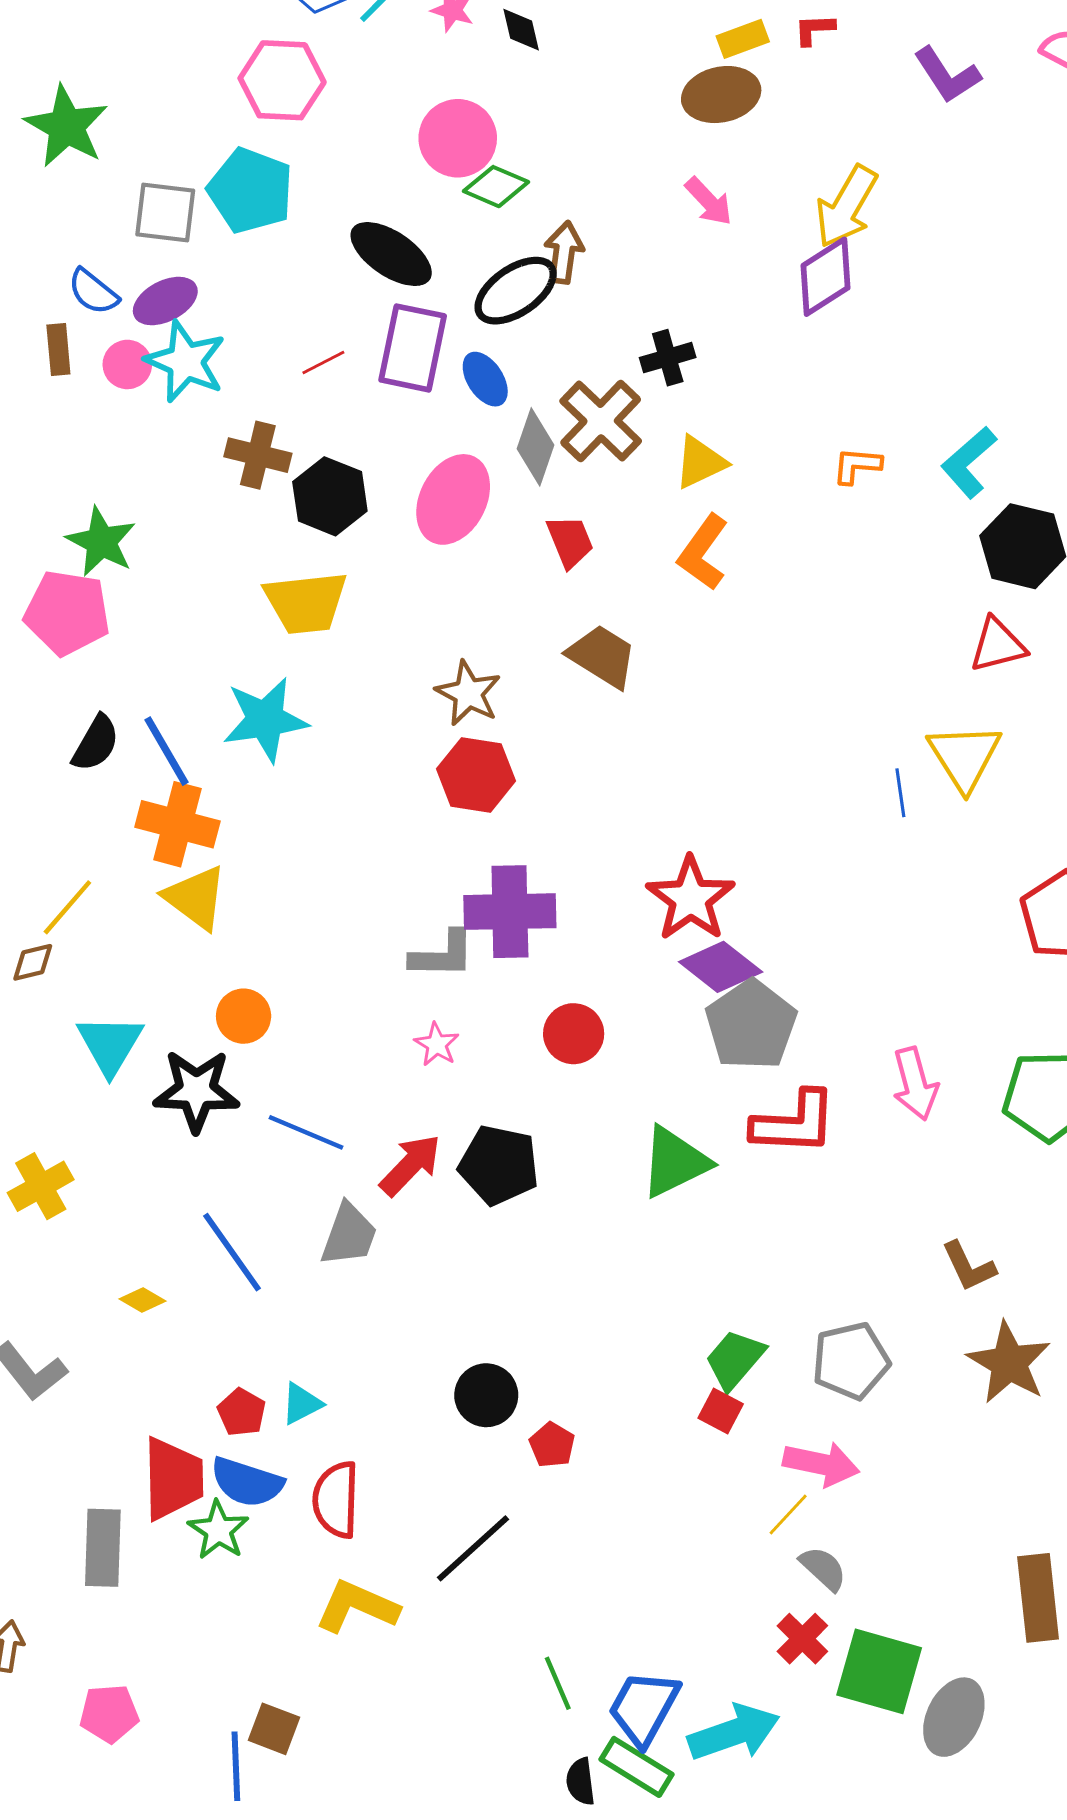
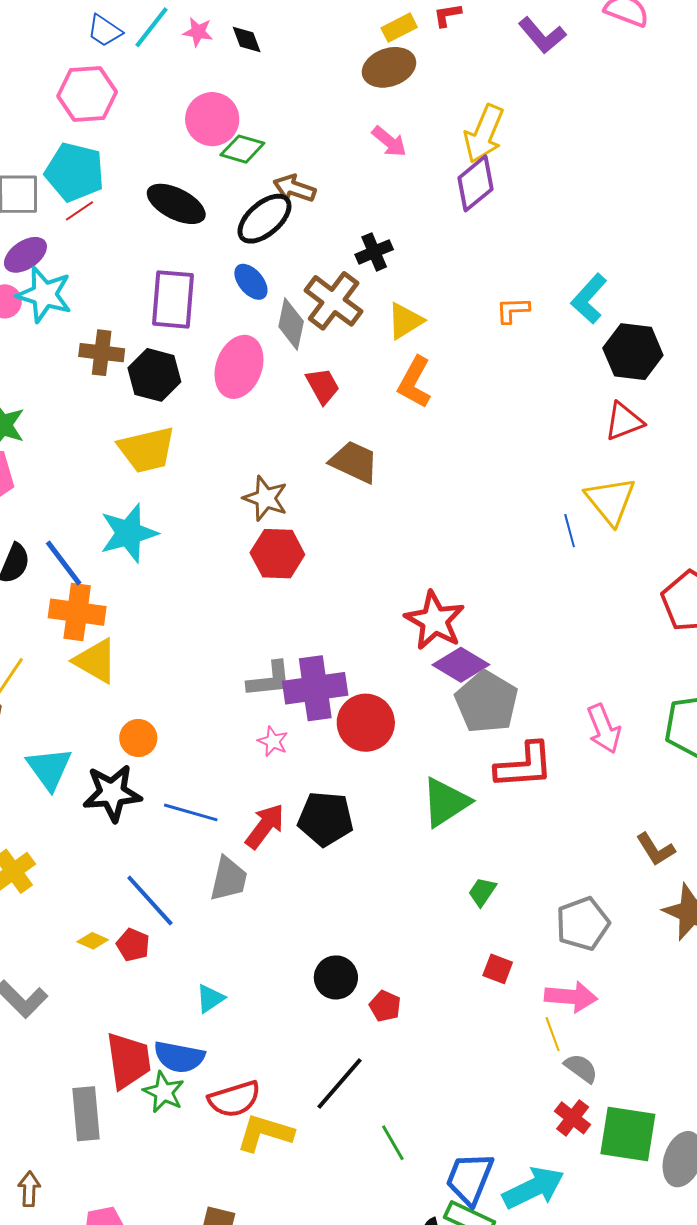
brown arrow: (564, 252) -> (294, 188), turned -72
purple rectangle: (413, 348) -> (173, 299), moved
red line: (323, 362) -> (79, 211), moved
purple cross: (510, 912) -> (315, 688), moved
red circle: (574, 1034) -> (366, 723), size x1.4
green trapezoid: (735, 1359) -> (482, 892), moved, size x0.7
red pentagon: (242, 1412) -> (133, 945), moved
red semicircle: (336, 1500) -> (234, 1099), moved, turned -102
yellow line: (788, 1514) -> (553, 1034), turned -56
green line: (558, 1683) -> (393, 1143), moved

